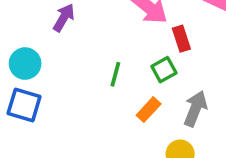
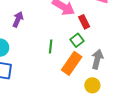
orange rectangle: (149, 110) -> (72, 63), size x1.6

